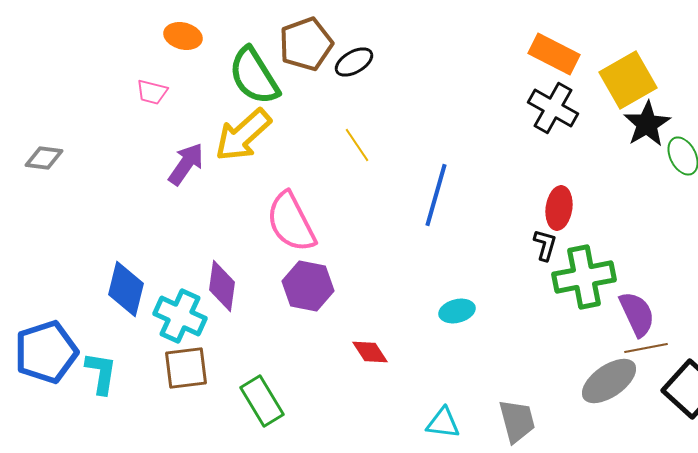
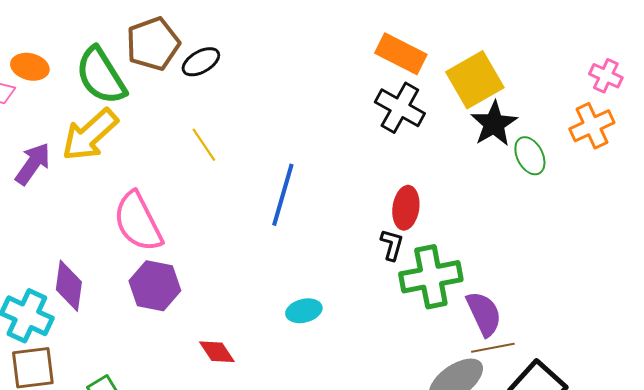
orange ellipse: (183, 36) -> (30, 67), moved

